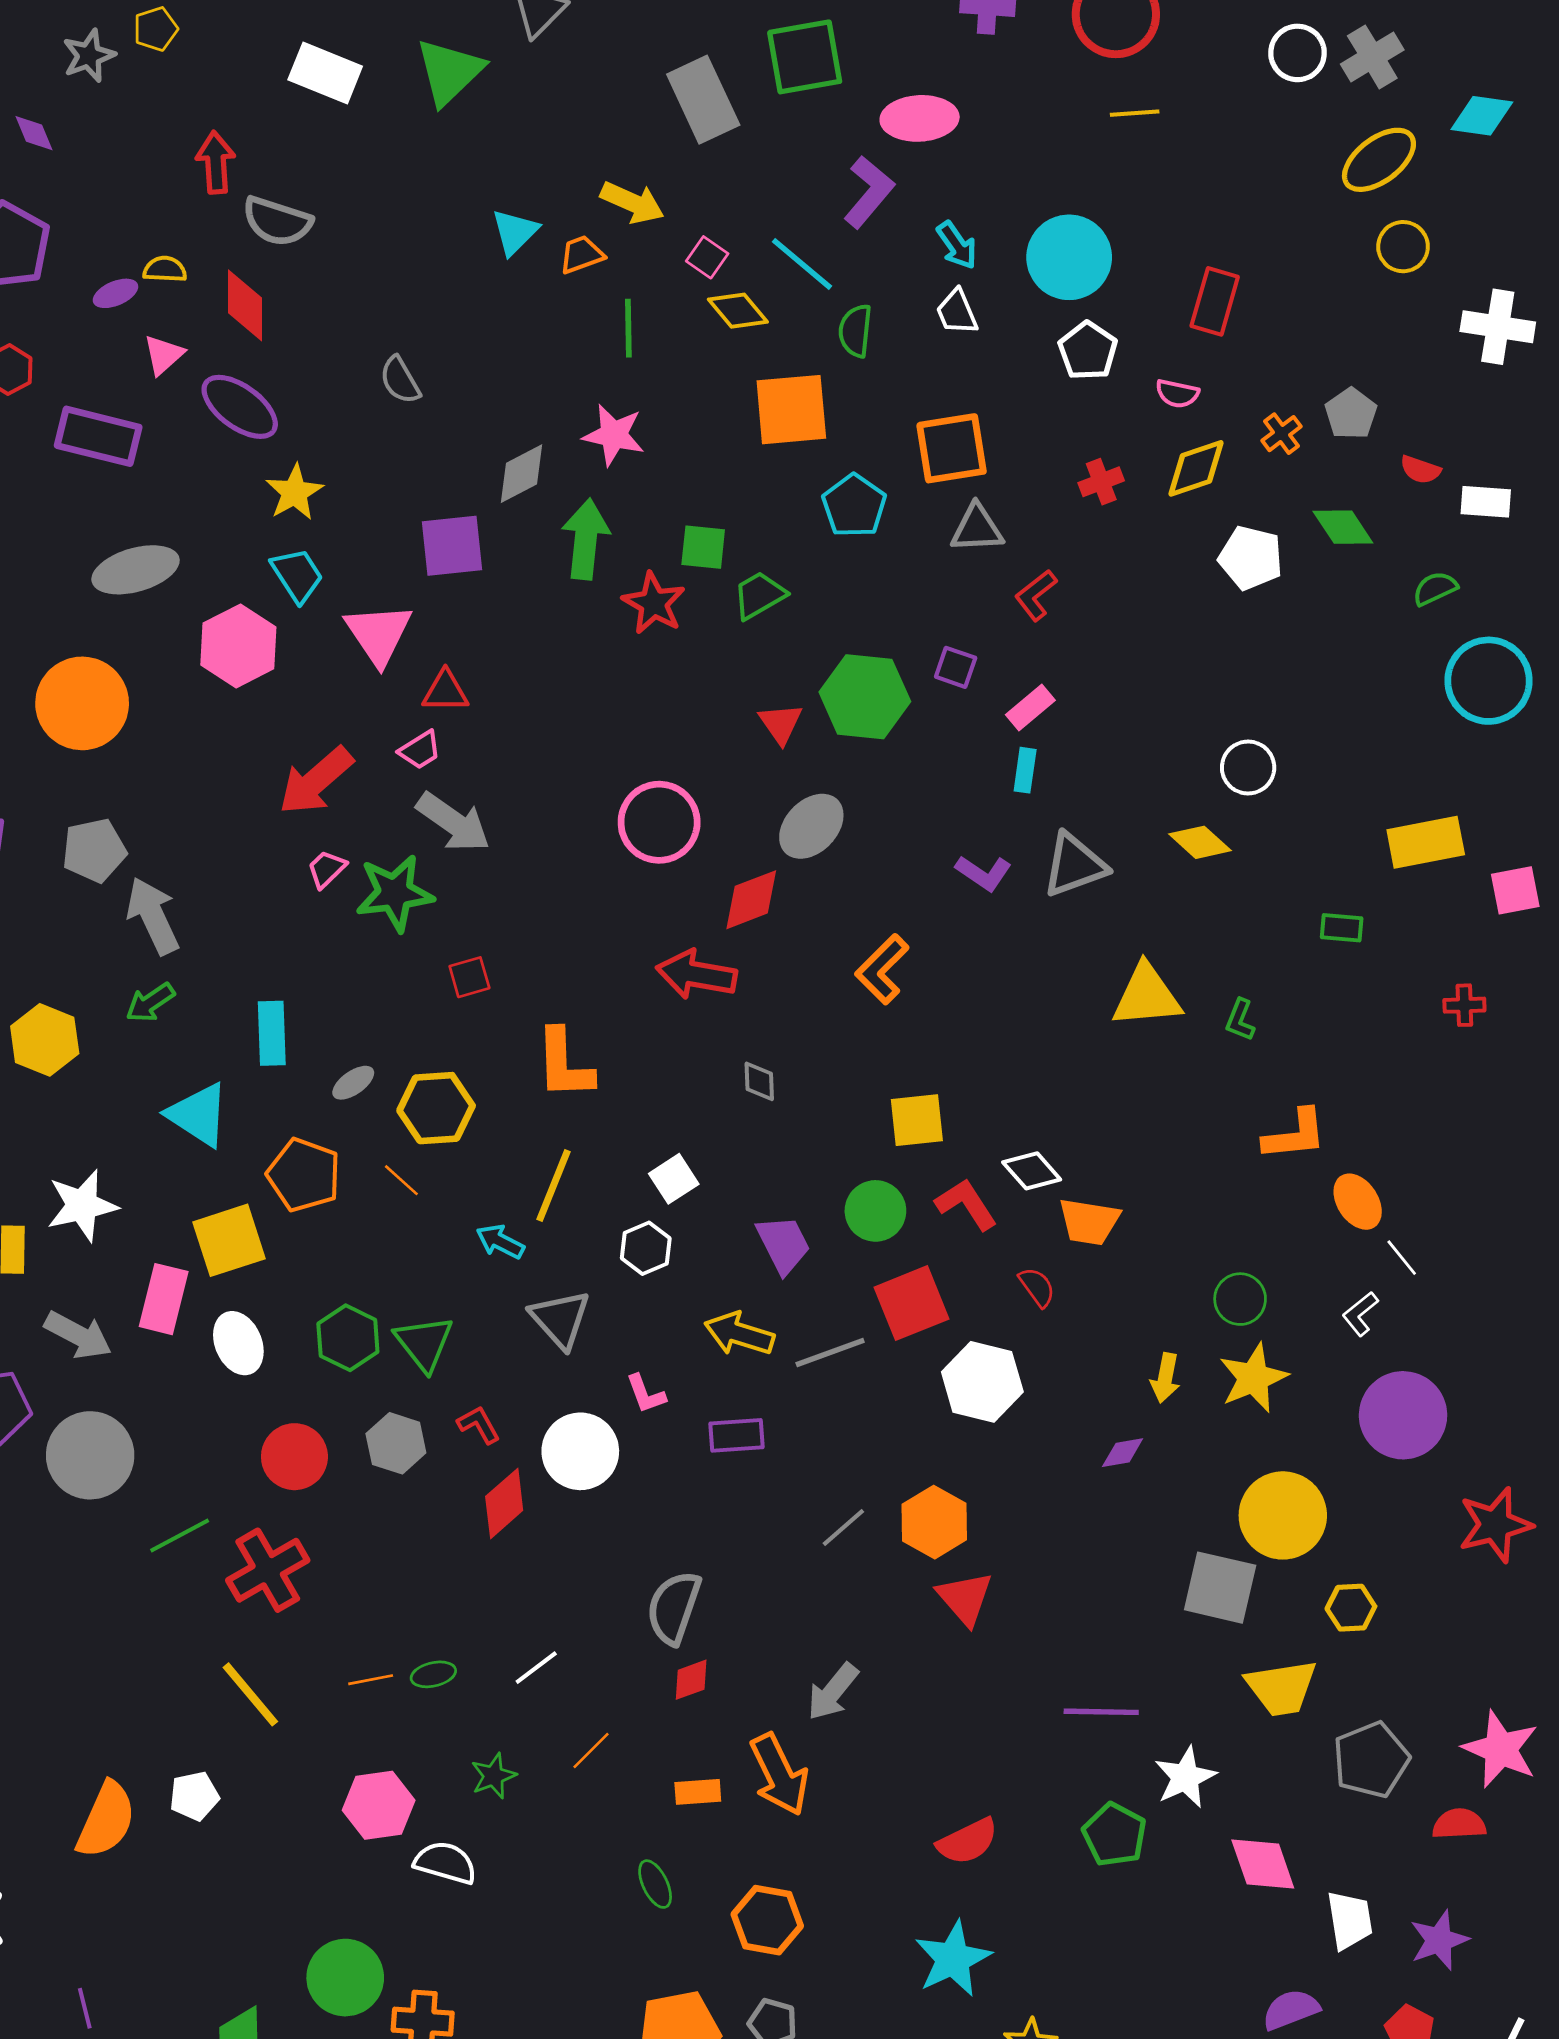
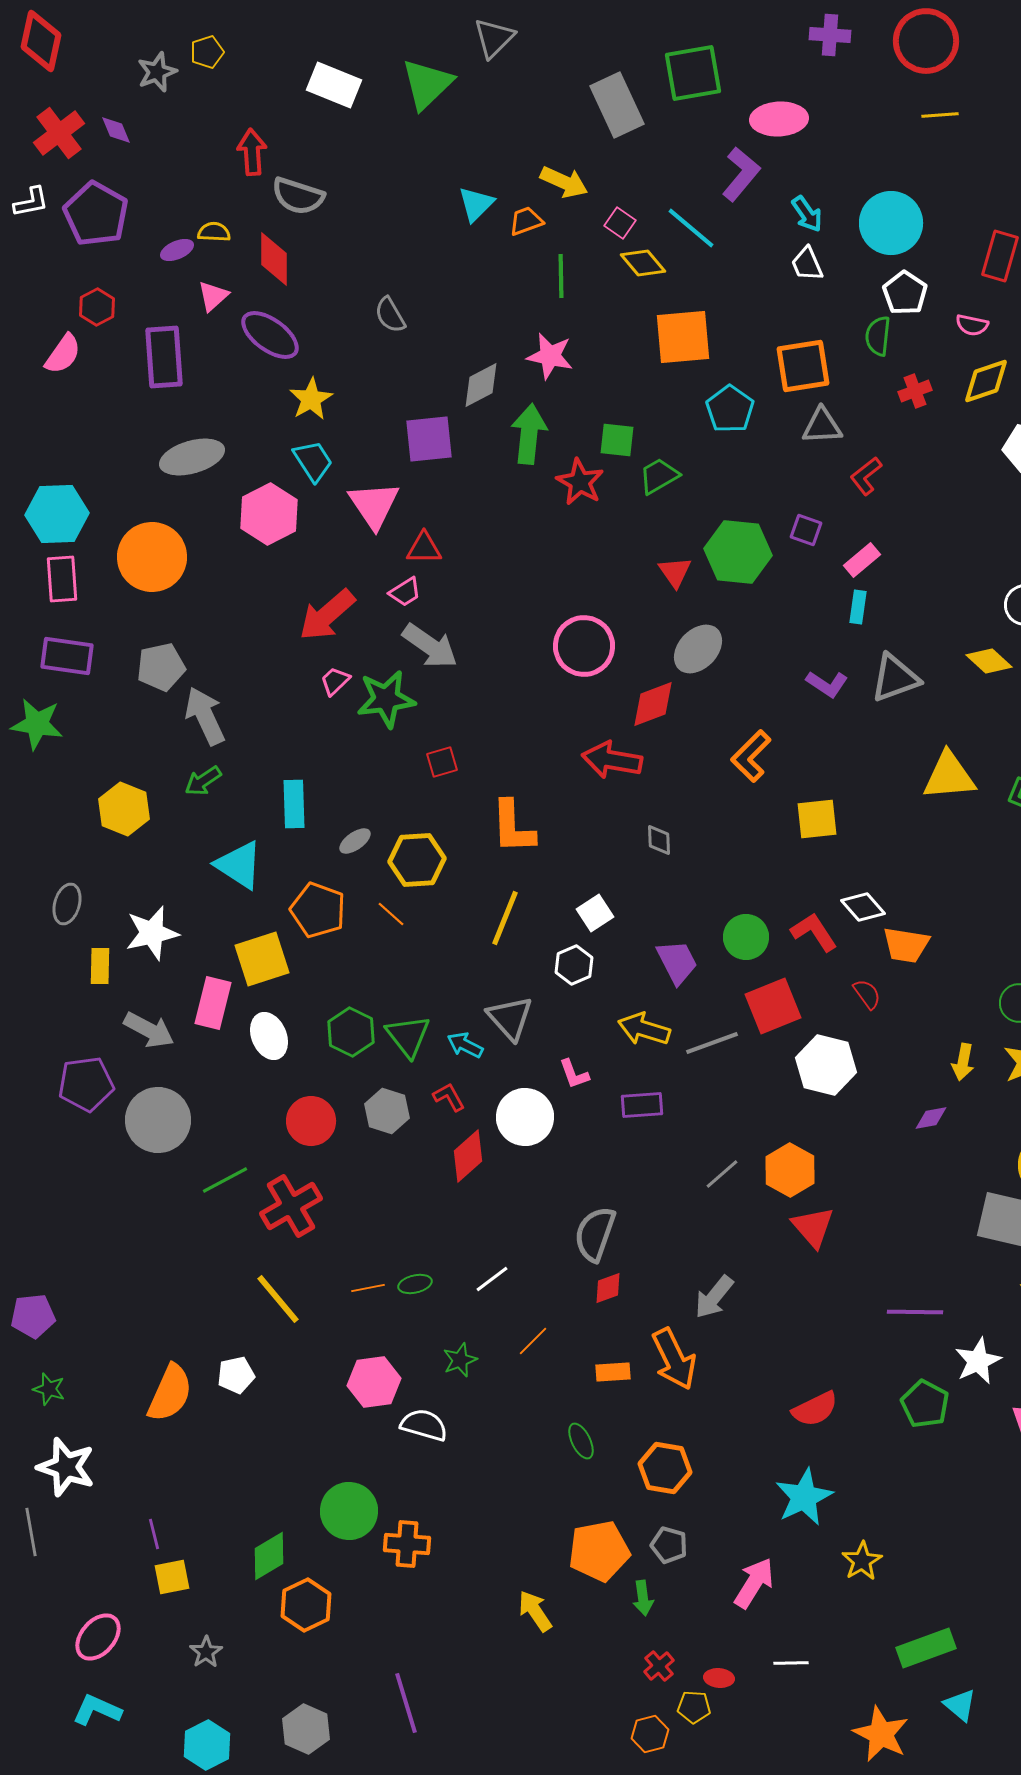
green semicircle: (855, 331) -> (878, 336), moved
purple rectangle: (98, 436) -> (164, 357), turned 72
yellow square: (917, 1120) -> (817, 819), moved
cyan arrow: (500, 1242) -> (465, 1045), moved

